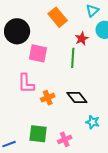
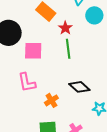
red star: (82, 39) -> (65, 28), moved
orange cross: (48, 98) -> (51, 100), moved

